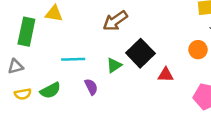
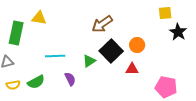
brown arrow: (115, 21) -> (102, 24), moved
orange circle: (198, 50) -> (137, 45), moved

